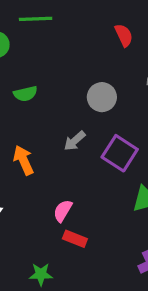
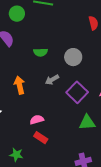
green semicircle: (25, 94) -> (41, 52), moved
pink semicircle: (63, 211) -> (37, 120), turned 32

